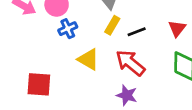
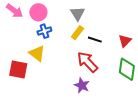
black line: (137, 32) -> (95, 40), turned 32
yellow triangle: (88, 59) -> (37, 53), moved

